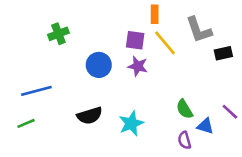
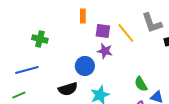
orange rectangle: (155, 14) -> (83, 16), moved
green cross: (58, 34) -> (40, 39), moved, turned 35
blue circle: (99, 65) -> (85, 66), moved

